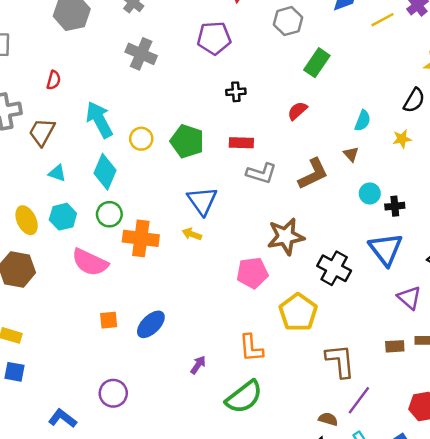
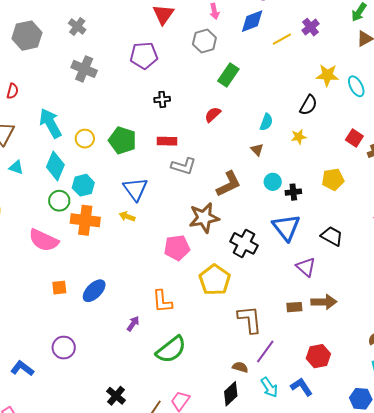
brown L-shape: (313, 174) -> (229, 184), moved
cyan hexagon: (63, 217) -> (83, 185), moved
orange L-shape: (251, 348) -> (162, 301), moved

